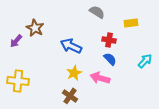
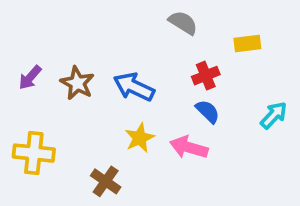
brown star: (35, 28) -> (77, 83), moved
red cross: (109, 40) -> (206, 76), turned -32
brown cross: (70, 96) -> (106, 181), moved

